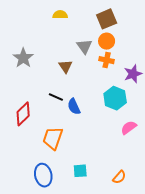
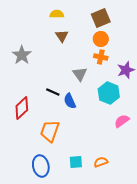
gray triangle: (84, 46) -> (80, 74), moved
brown triangle: (65, 66) -> (62, 36), moved
orange semicircle: (119, 177) -> (101, 162), moved, turned -152

